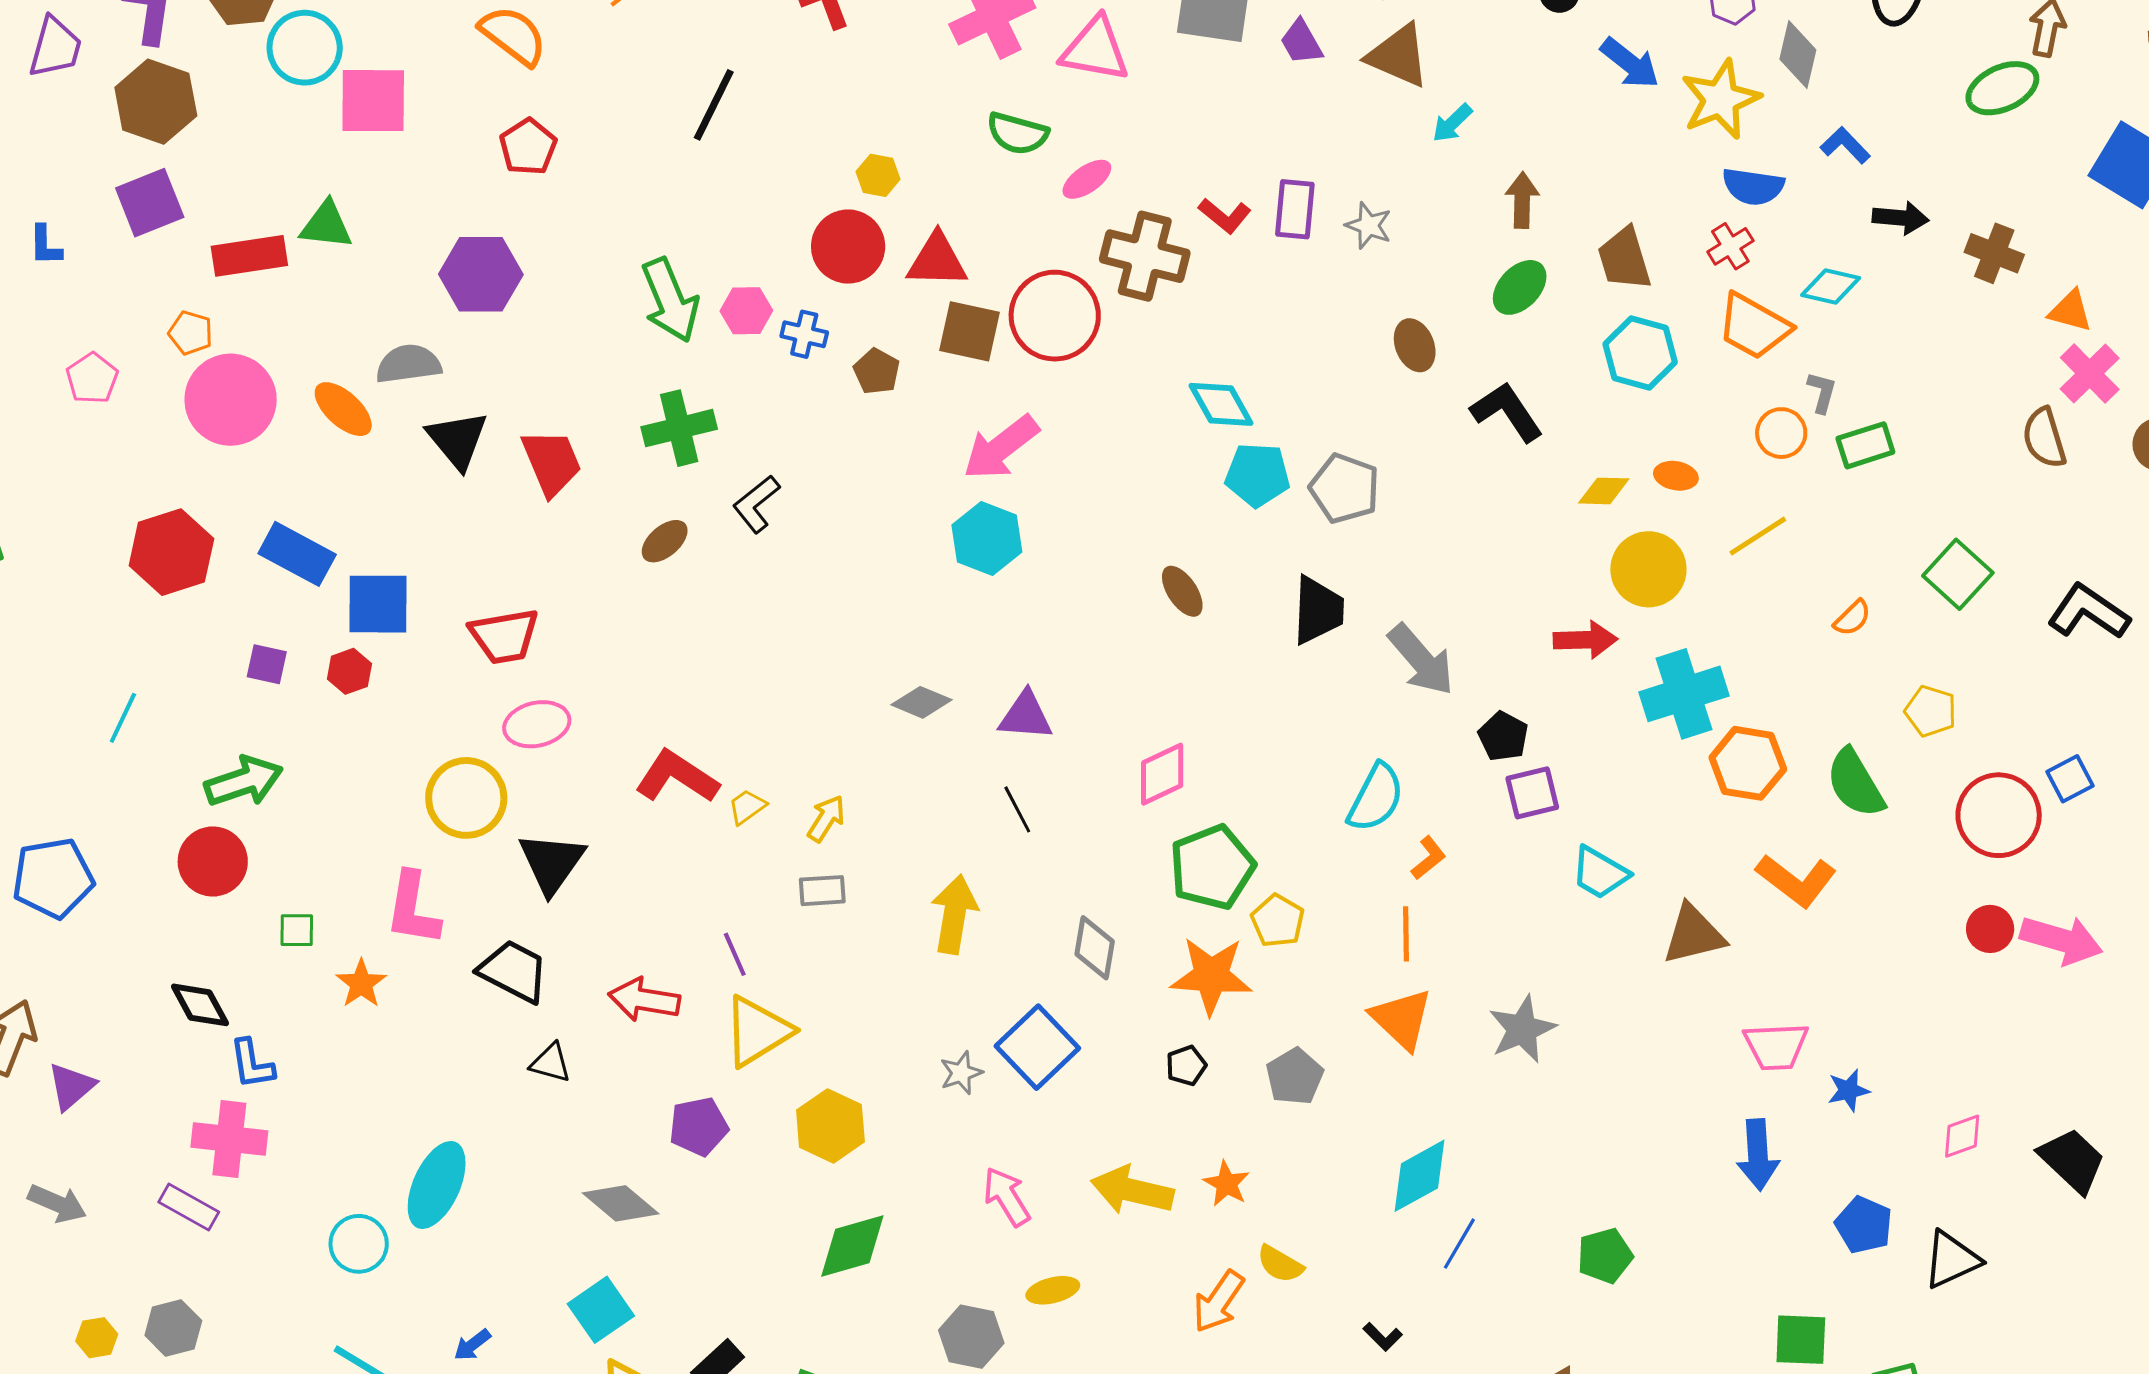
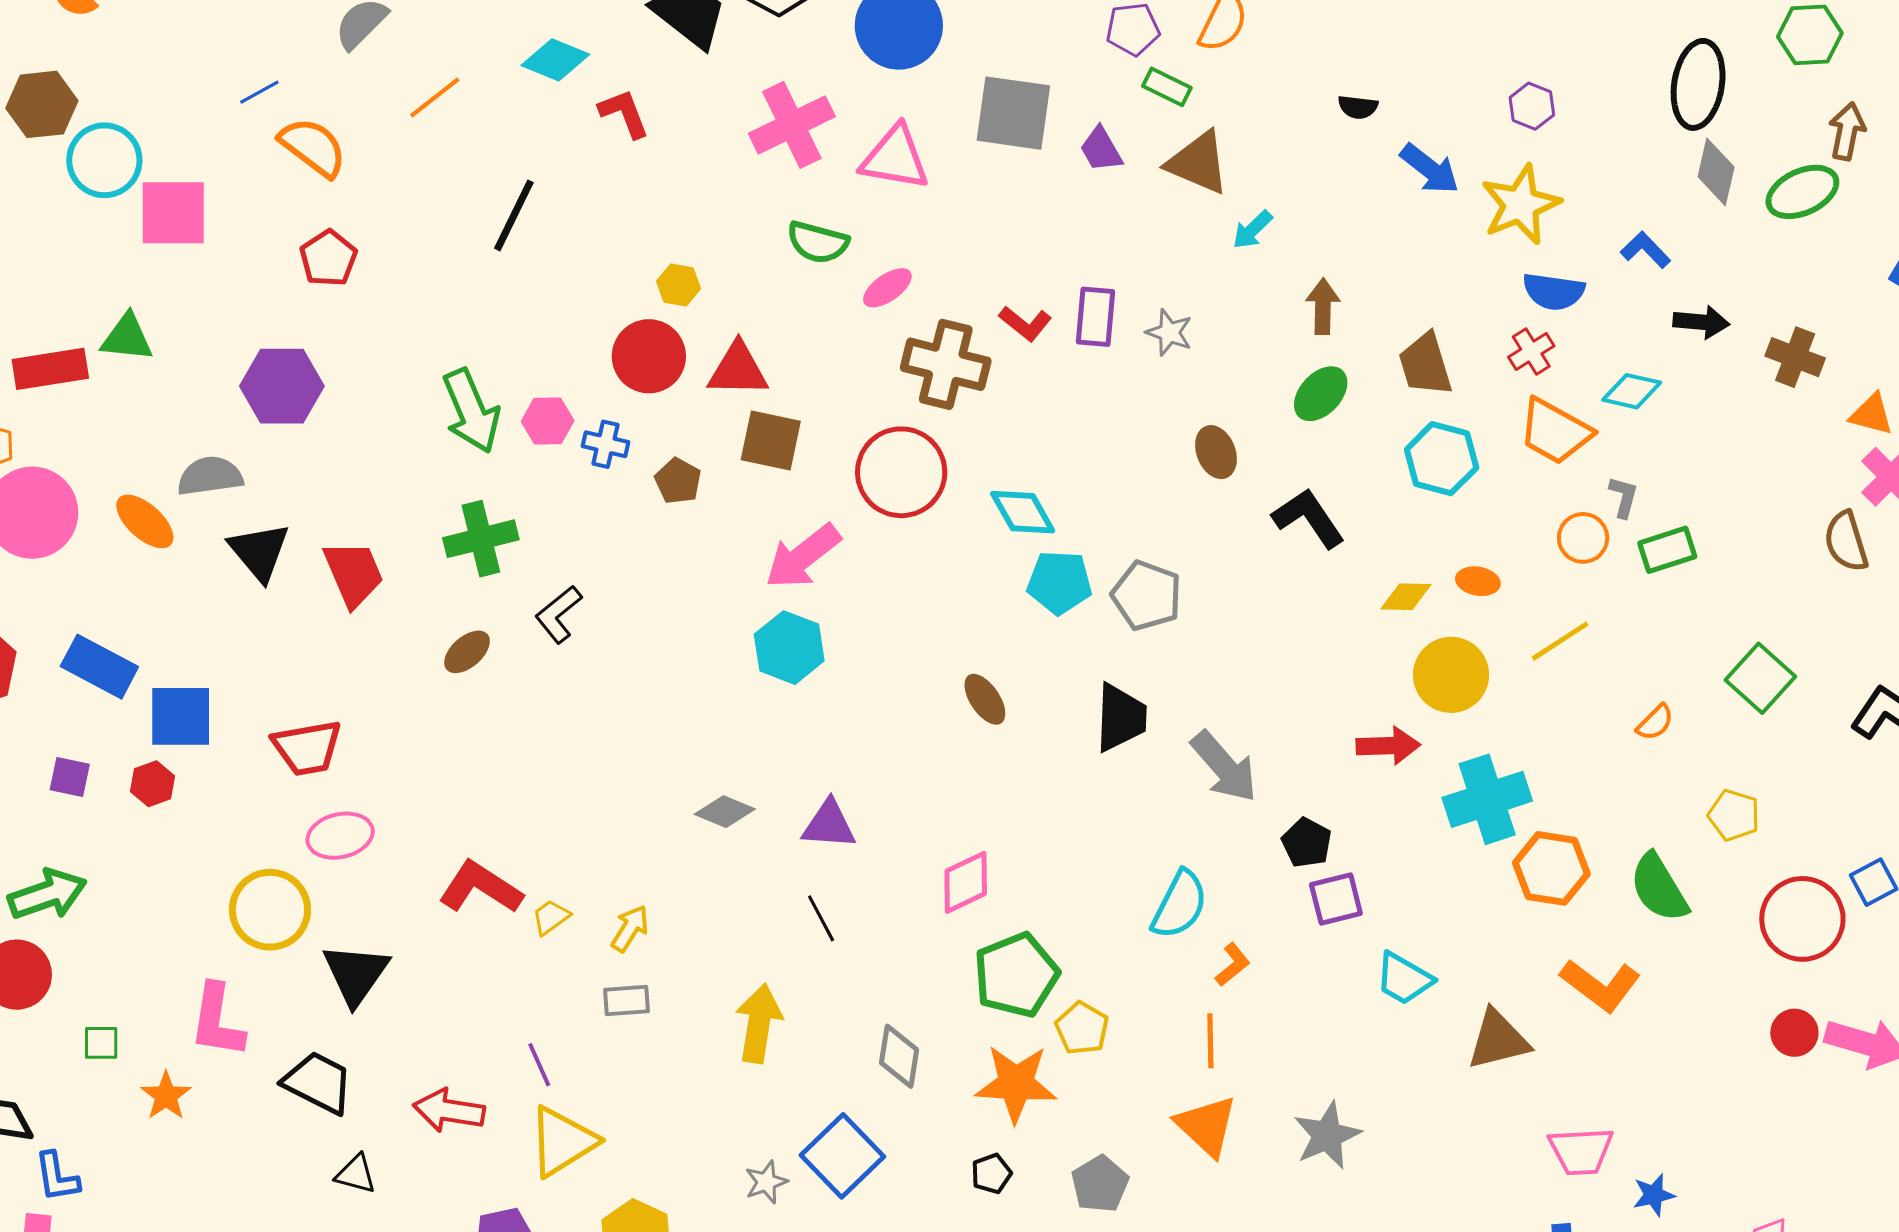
gray diamond: (1798, 55) -> (1716, 172), moved
red circle: (1055, 316) -> (901, 472), moved

